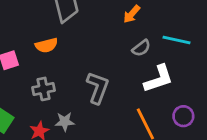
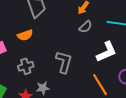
gray semicircle: (141, 48) -> (86, 27), moved

